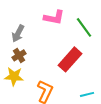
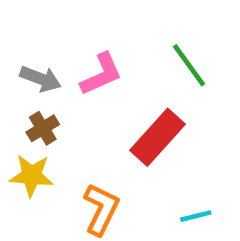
pink L-shape: (54, 17) -> (101, 74), moved, turned -35
gray arrow: (18, 33) -> (41, 79), turned -96

